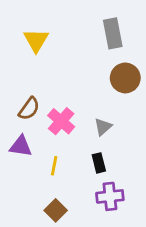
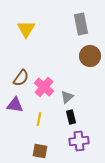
gray triangle: (103, 127) -> (67, 97), moved
brown square: (56, 210) -> (40, 151), turned -35

